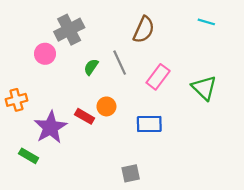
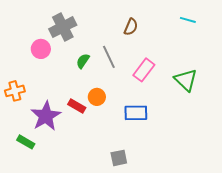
brown semicircle: (144, 30) -> (131, 27), size x0.7

